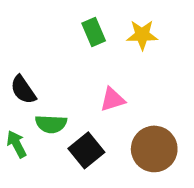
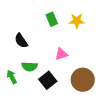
black semicircle: (23, 90) -> (21, 41), moved

